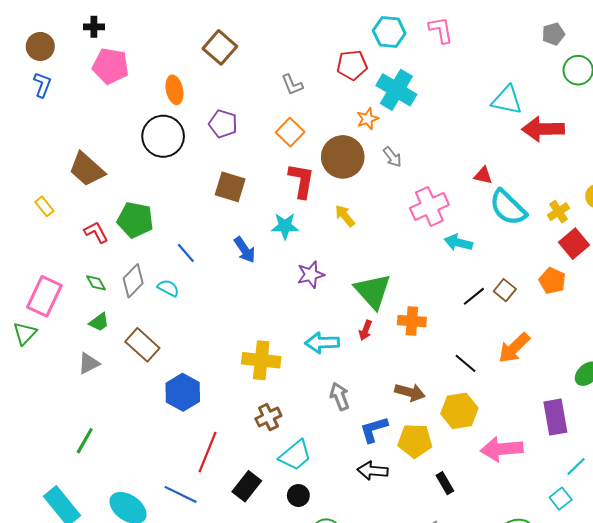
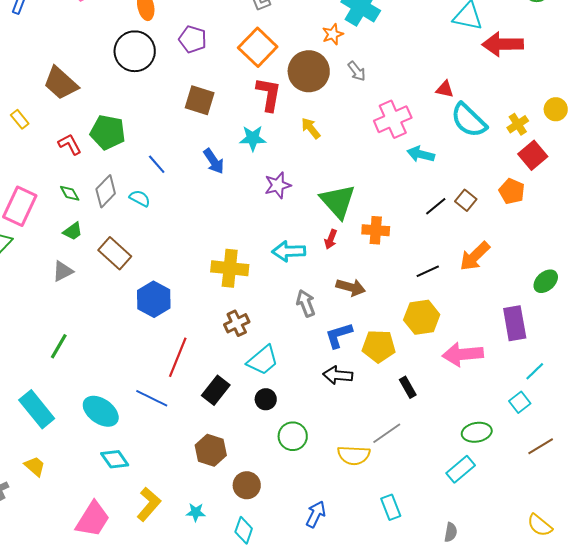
orange square: (290, 132) -> (258, 47), size x1.4
black line: (466, 363) -> (428, 271), turned -65
brown arrow: (410, 392) -> (351, 287), moved

